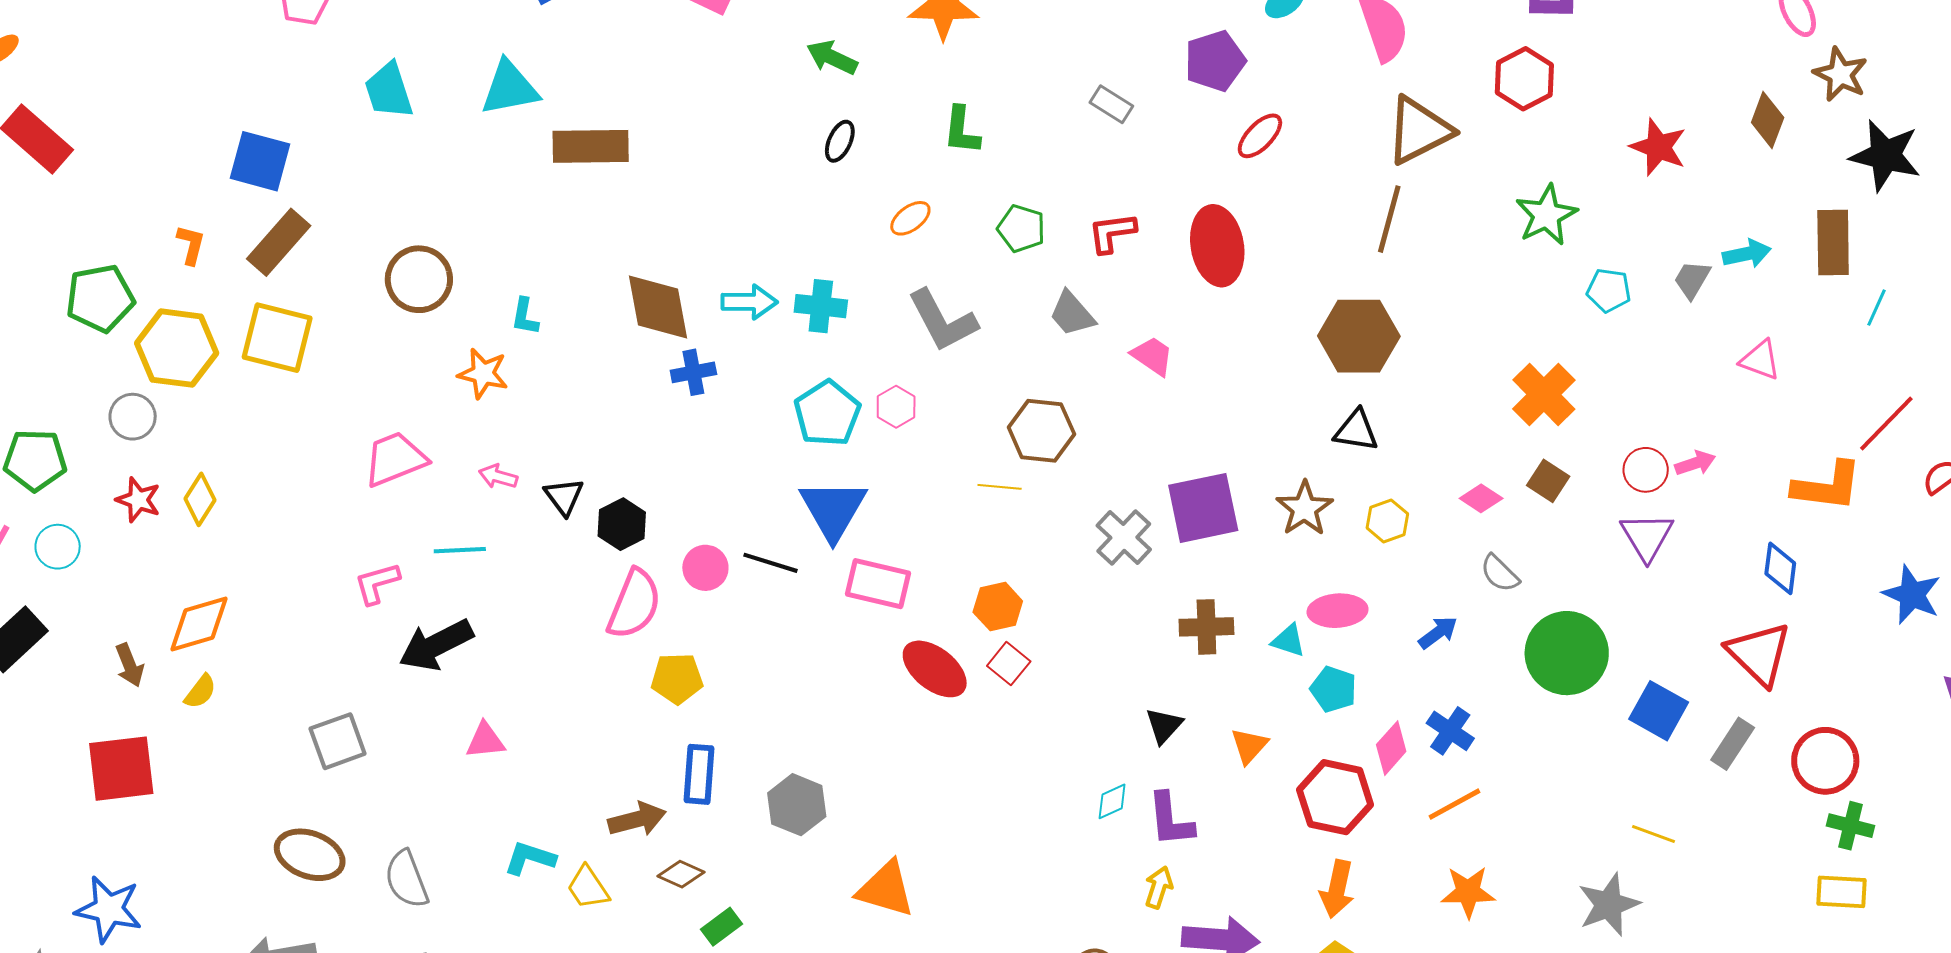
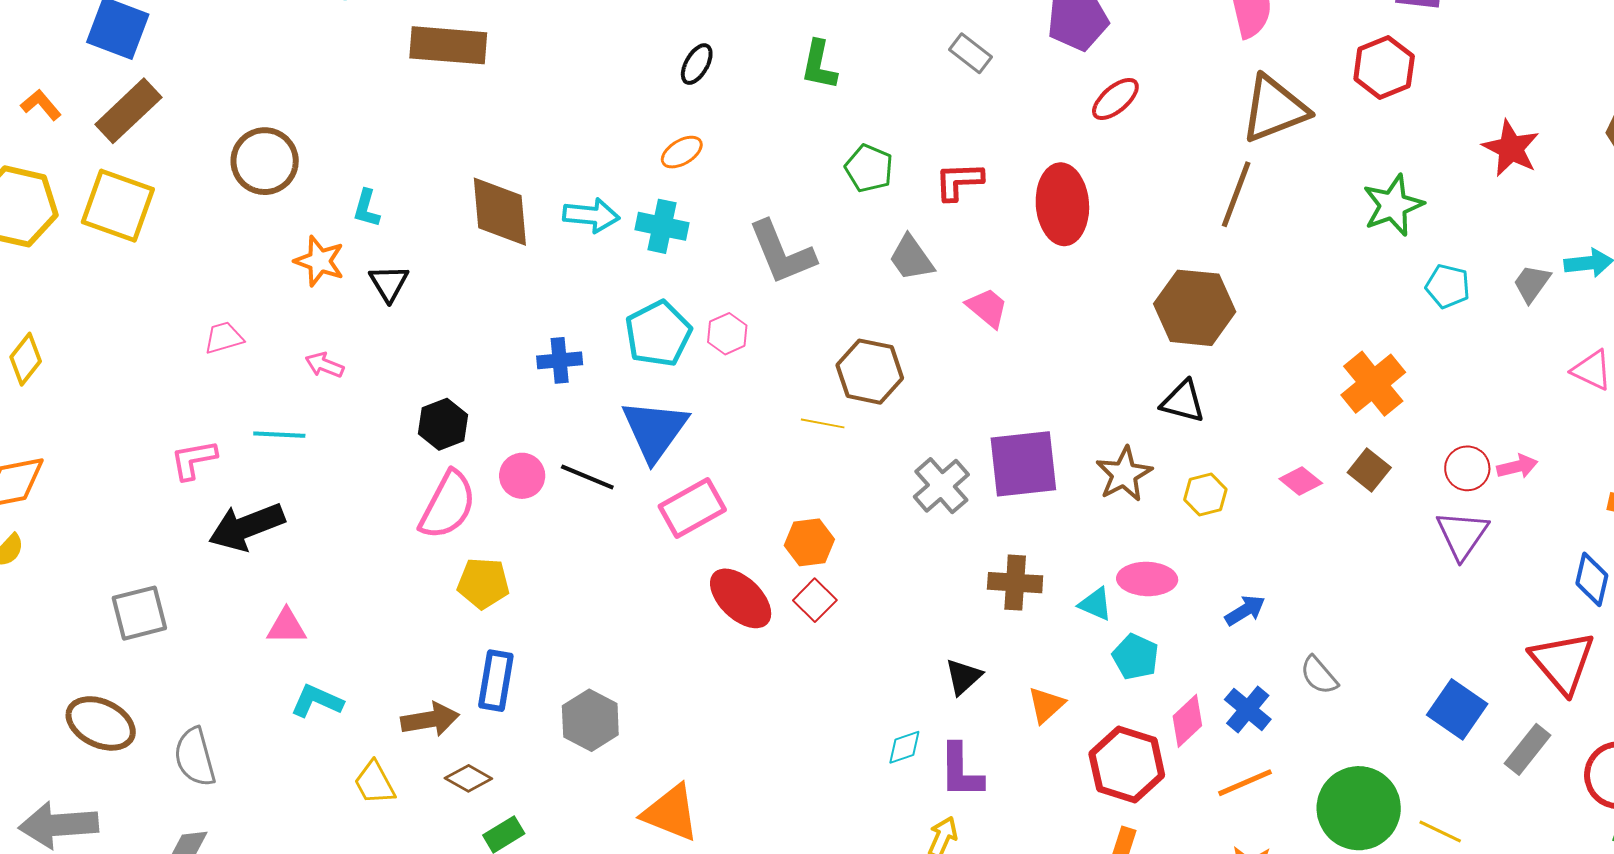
orange ellipse: (910, 218) -> (682, 152), moved
orange L-shape: (191, 245) -> (41, 105), turned -60
blue cross: (693, 372) -> (560, 360), moved
pink trapezoid: (395, 459) -> (224, 338), size x0.6
black triangle: (564, 497) -> (389, 283), moved
gray semicircle: (1500, 573) -> (1319, 675), moved
pink rectangle: (878, 584) -> (692, 508), turned -48
green circle: (1567, 653) -> (1359, 808), moved
cyan L-shape: (530, 858) -> (317, 701), moved

